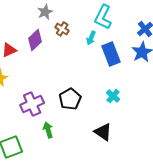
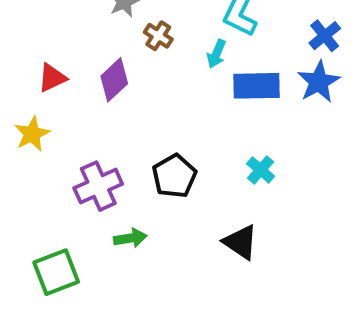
purple diamond: (35, 40) -> (114, 80), moved
blue rectangle: (111, 54) -> (257, 86), turned -70
green arrow: (48, 130) -> (130, 238), turned 98

